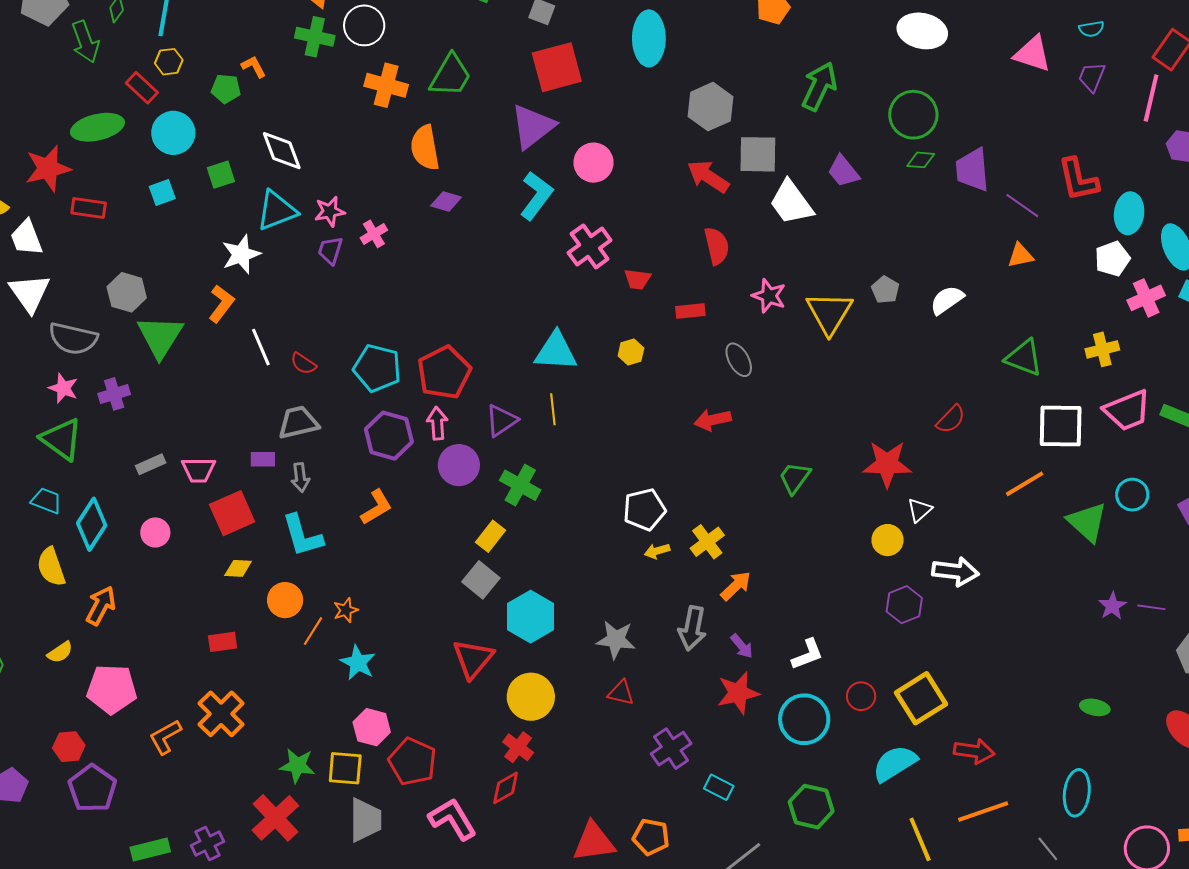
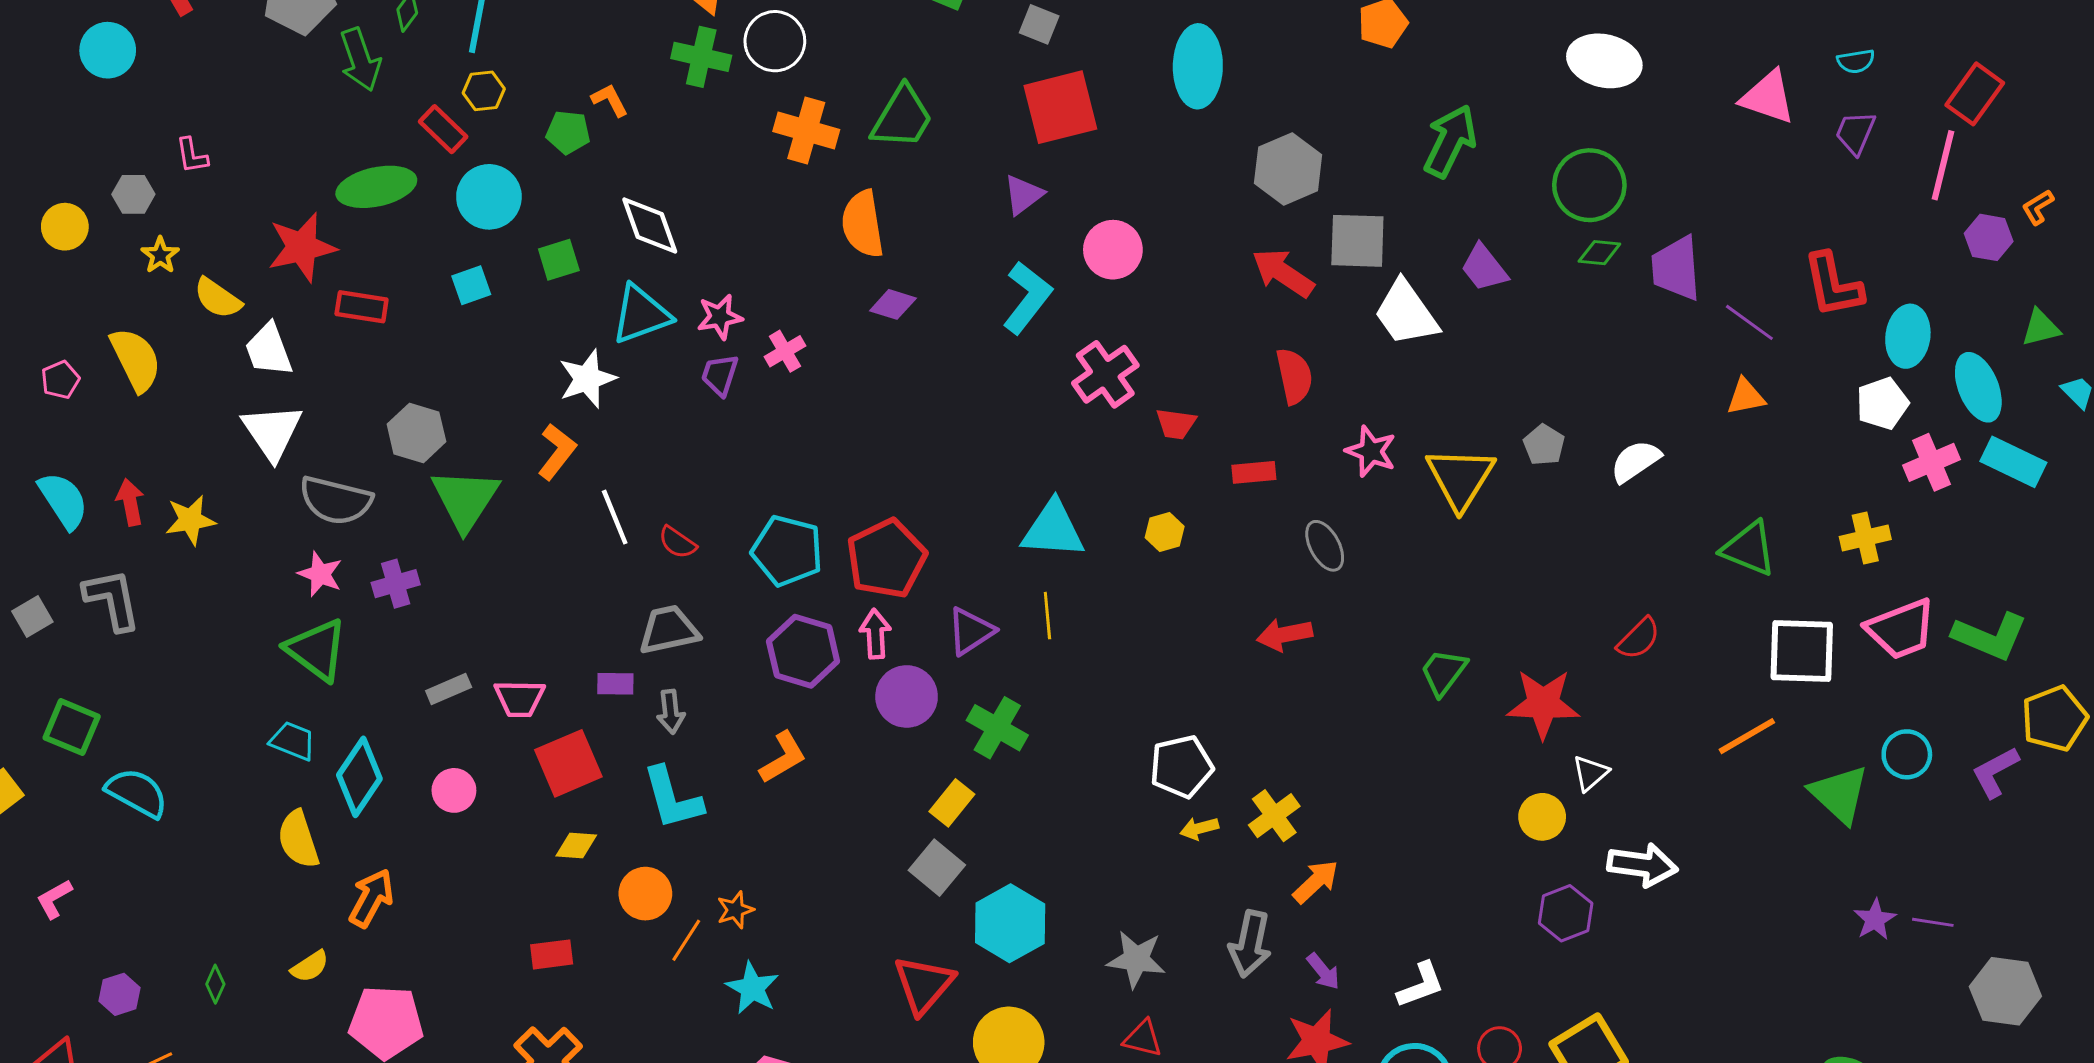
purple triangle: (533, 126) -> (1023, 195), size x0.6
green trapezoid: (795, 478) -> (1444, 672), moved

